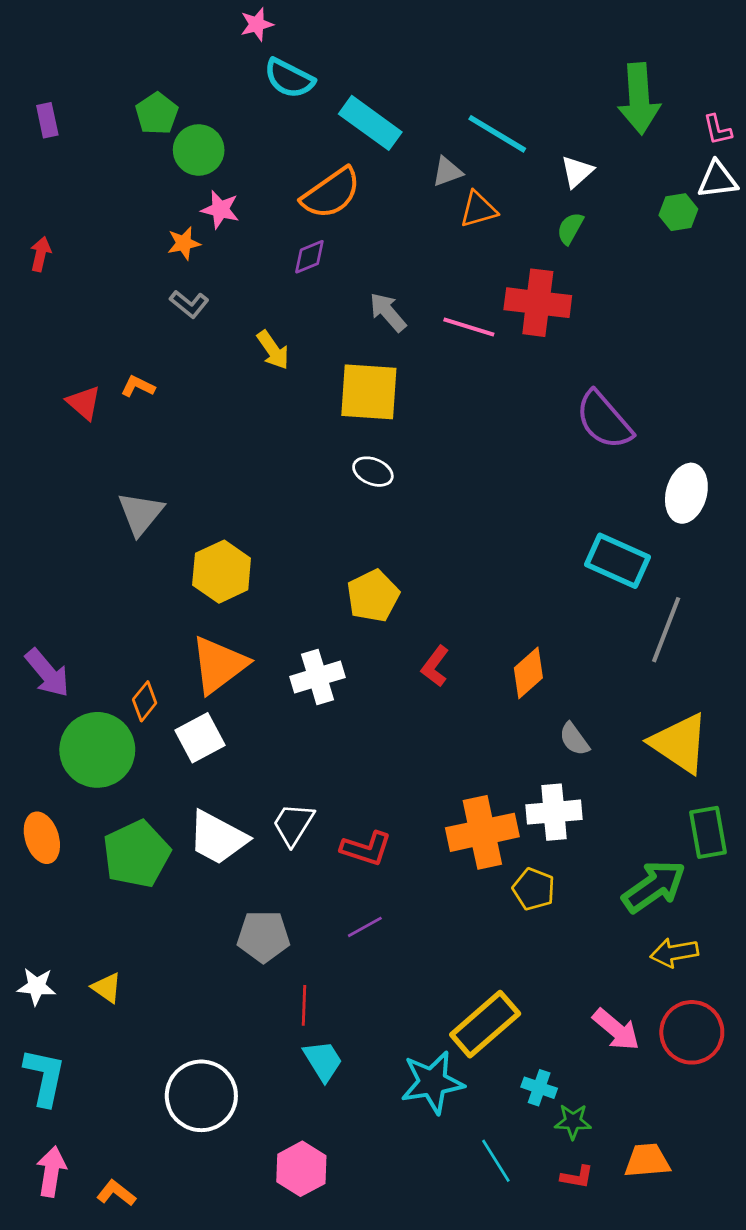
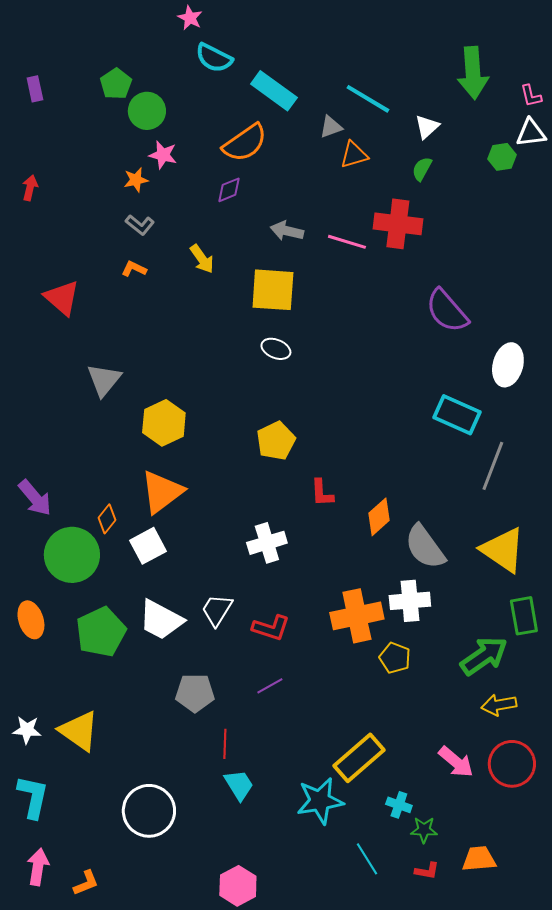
pink star: (257, 24) -> (190, 18), turned -30
gray arrow: (388, 312) -> (287, 231), turned -36
orange L-shape: (138, 386) -> (134, 269), moved
red triangle: (84, 403) -> (62, 298), size x1.4
red L-shape: (435, 666) -> (322, 493), turned -40
orange diamond: (528, 673) -> (379, 517), moved
white cross: (318, 677) -> (267, 543), moved
gray semicircle: (574, 739) -> (425, 547), size x1.8
yellow triangle: (107, 988) -> (79, 731), size x1.8
pink hexagon: (301, 1169) -> (238, 886), moved
orange L-shape: (116, 1193) -> (86, 883), turned 120

